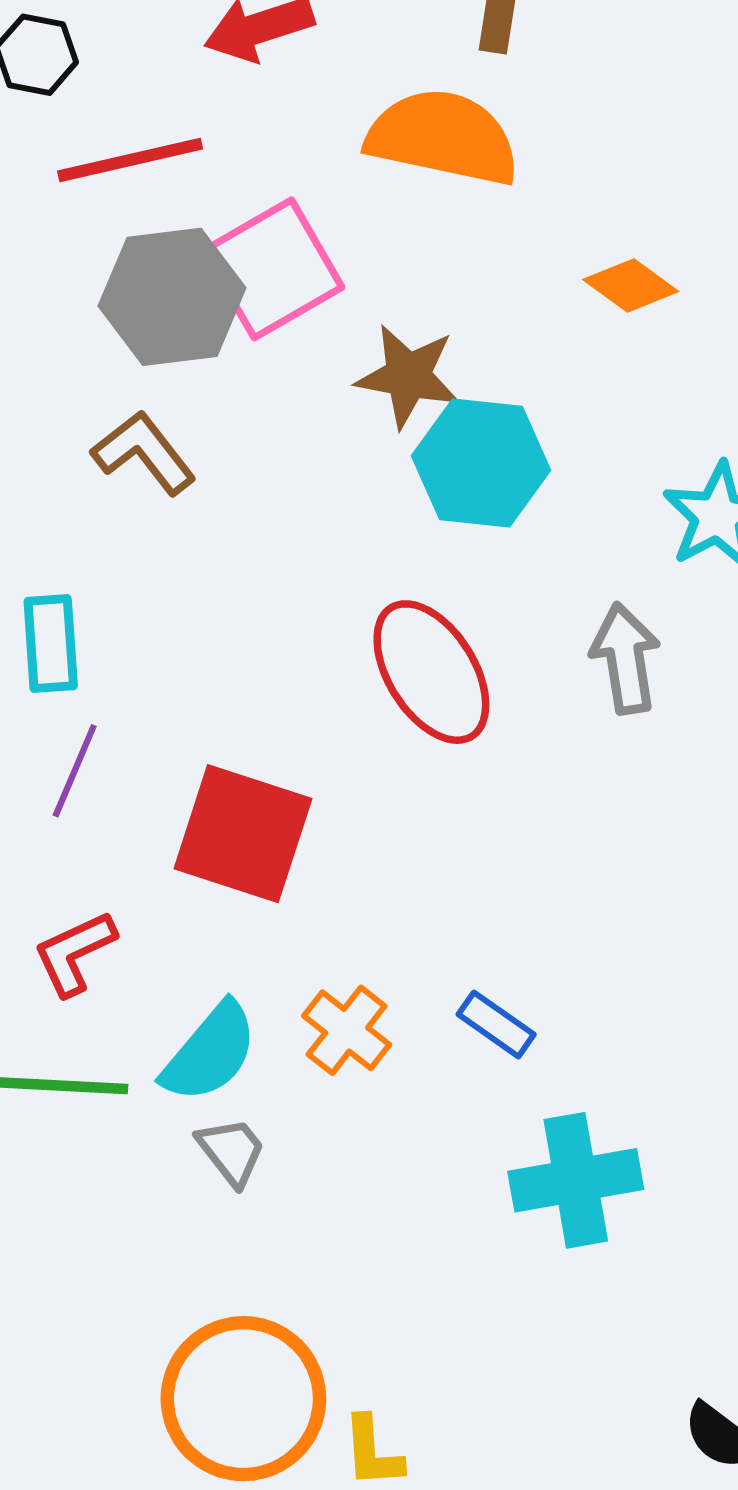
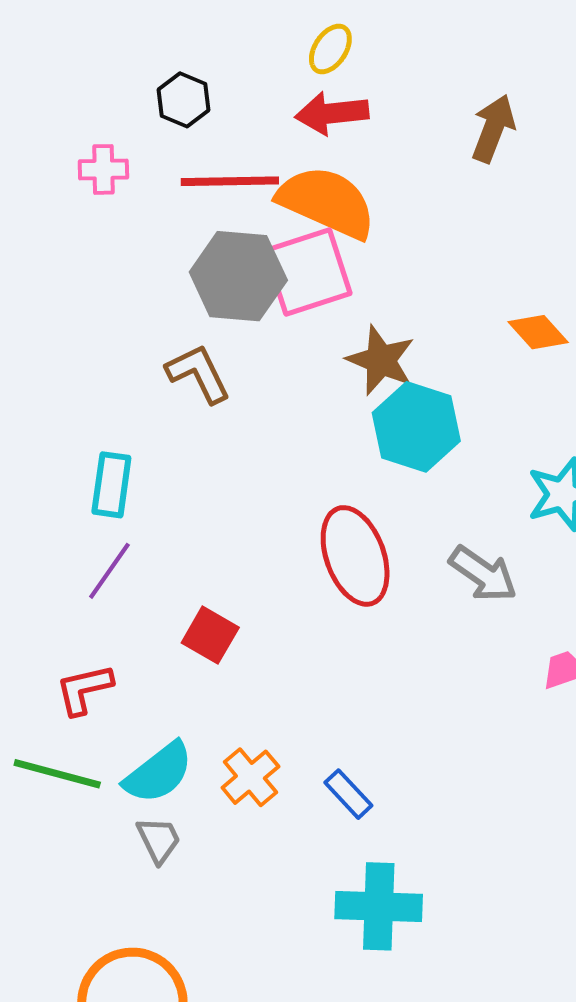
orange semicircle: (443, 137) -> (327, 202), moved
gray arrow: (625, 658) -> (483, 574), turned 122
red square: (243, 834) -> (210, 635), size x0.6

